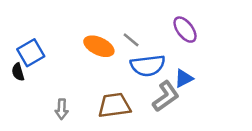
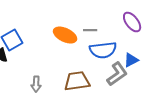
gray line: (131, 40) -> (90, 30), turned -40

